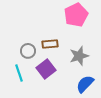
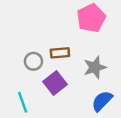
cyan line: (19, 73) -> (23, 102), moved

